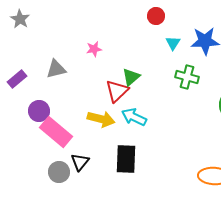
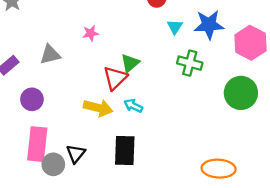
cyan arrow: (134, 117) -> (133, 106), size x0.7
pink rectangle: (56, 132) -> (37, 144), moved, turned 56

